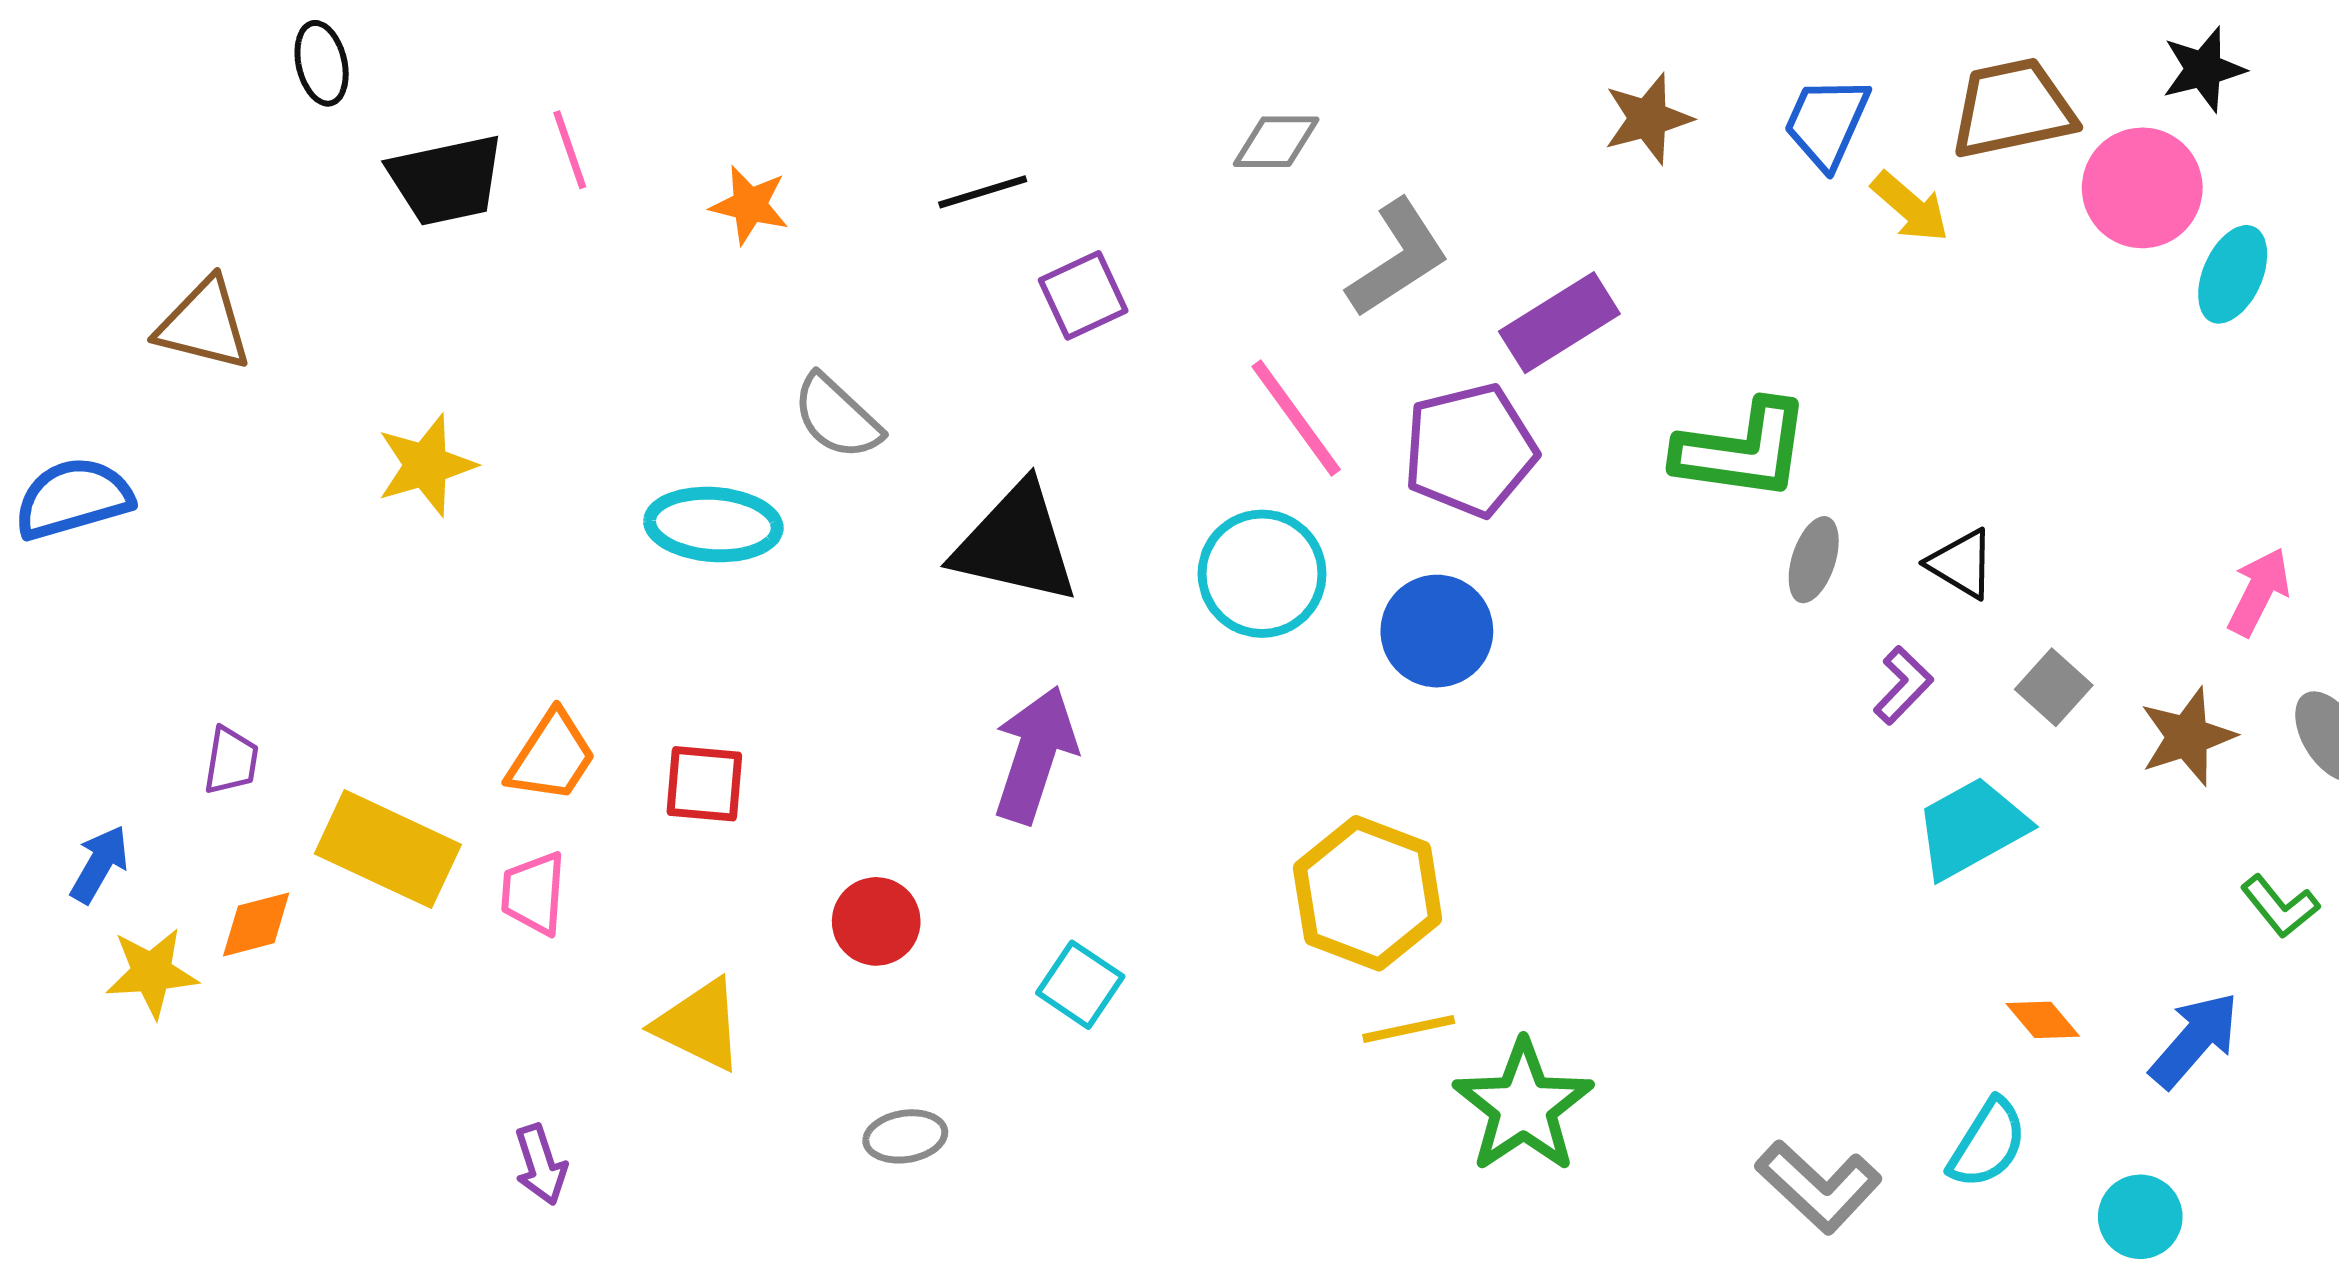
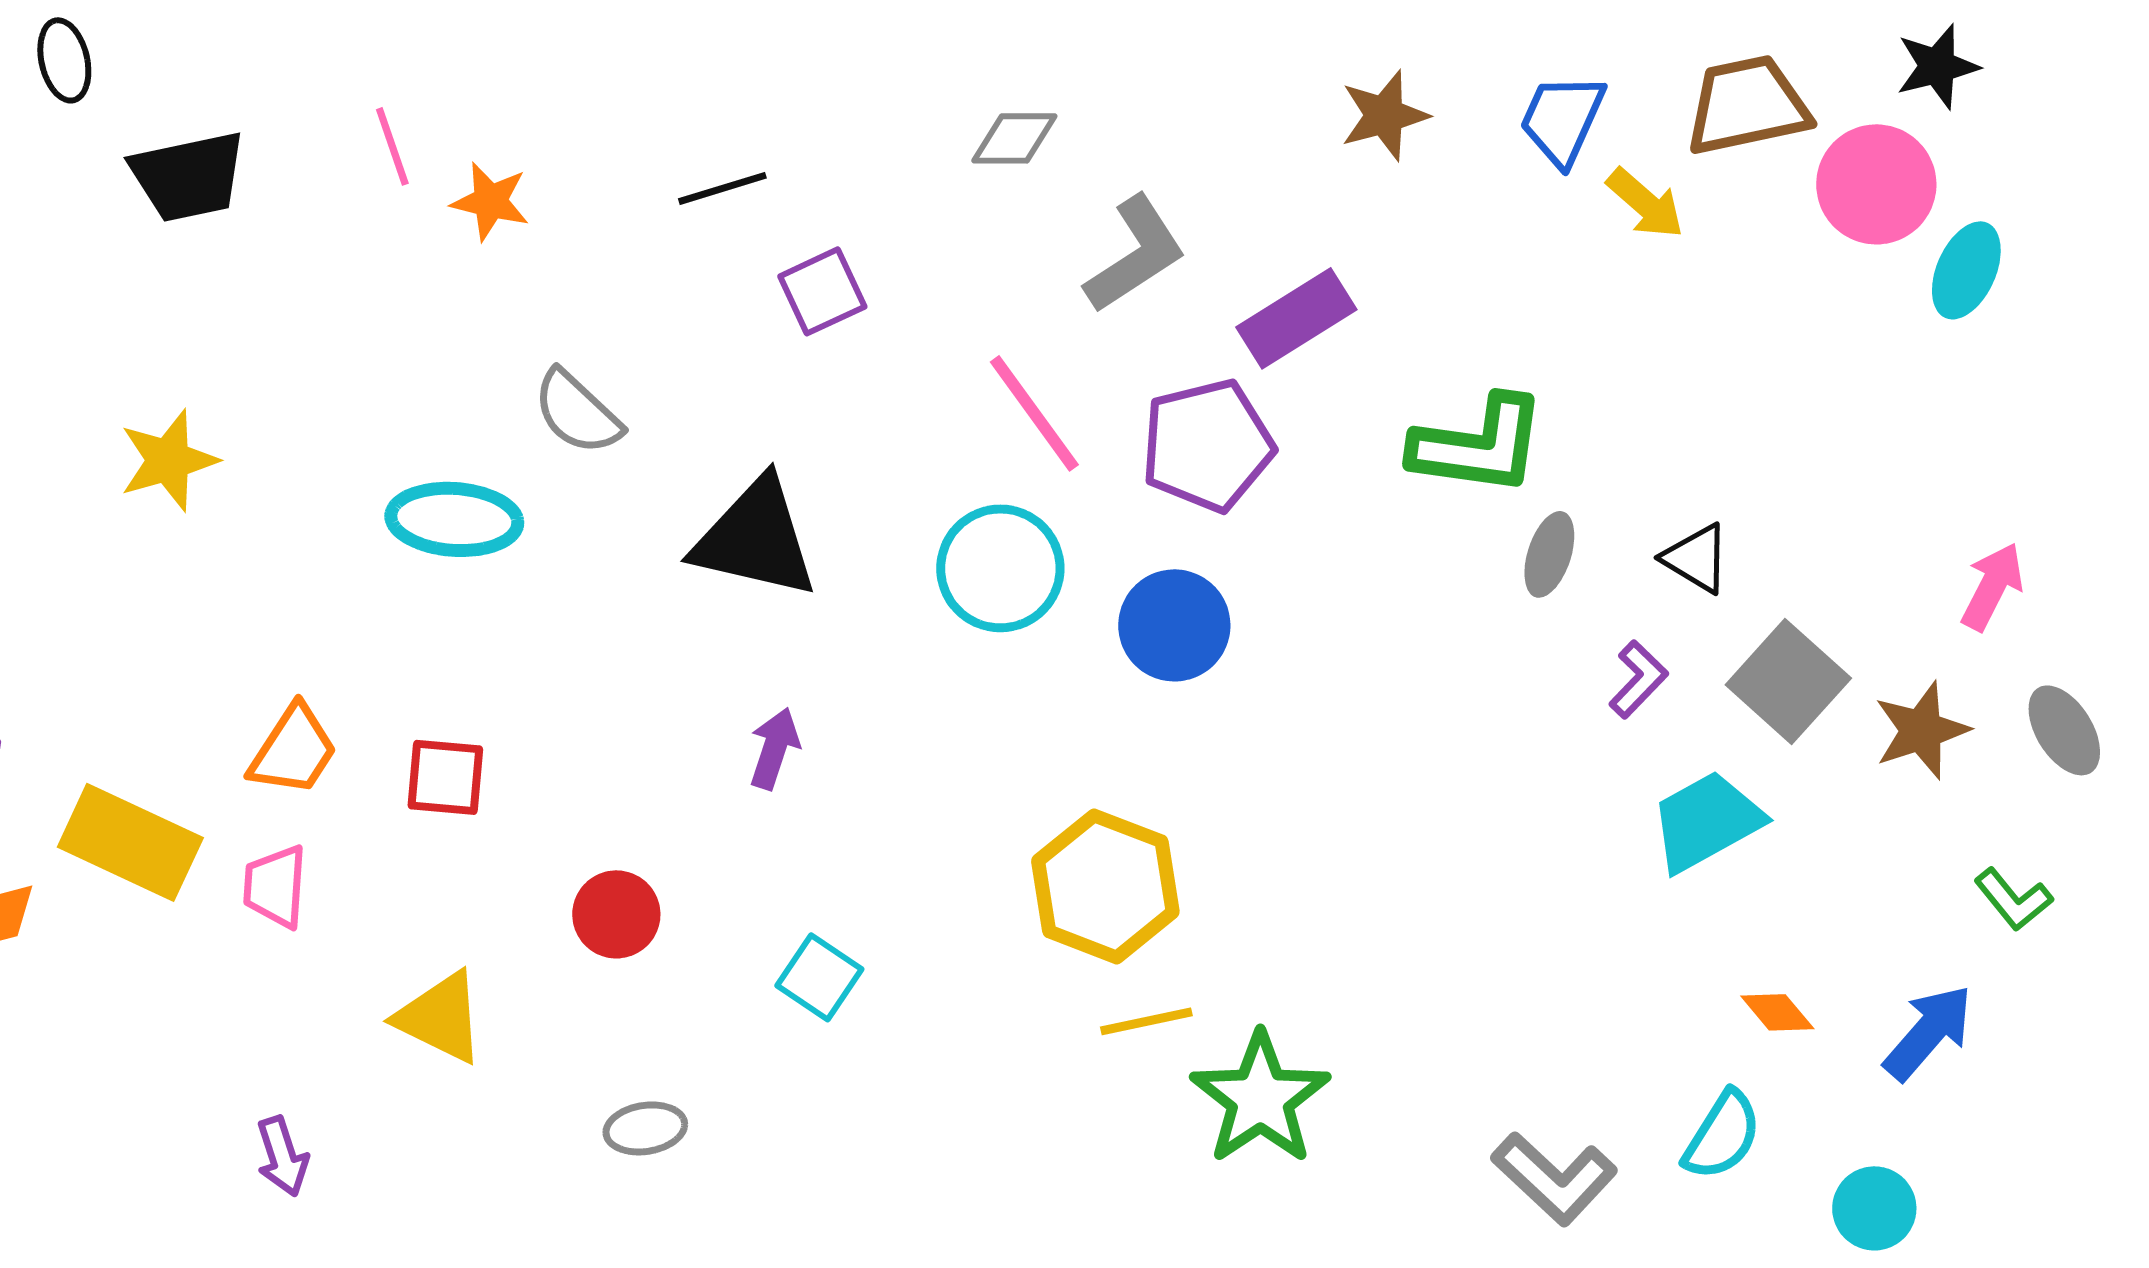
pink line: (570, 150) -> (392, 146), moved
gray square: (2054, 687) -> (1788, 681), size x1.6
purple arrow: (1035, 755) -> (774, 748), size x0.6

